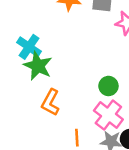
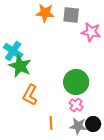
green circle: (108, 86) -> (76, 82), size x1.6
pink cross: (108, 115) -> (76, 105), size x0.6

